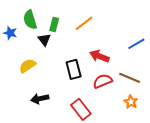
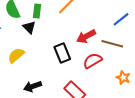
red arrow: (99, 56) -> (86, 36), turned -42
brown line: (130, 78) -> (112, 44), moved

